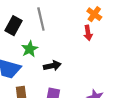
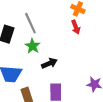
green star: (30, 49) -> (33, 46), moved

